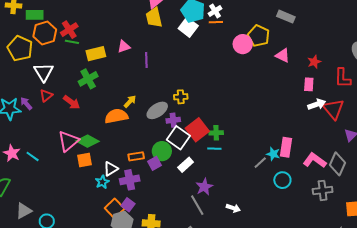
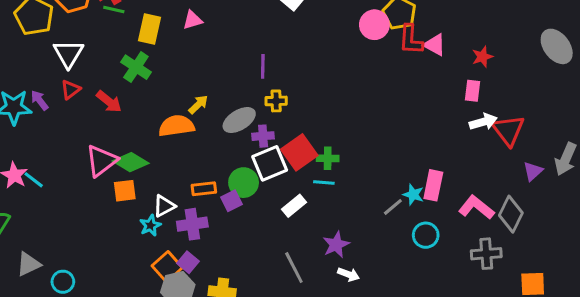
yellow rectangle: (96, 54) -> (149, 29), turned -66
purple line: (146, 60) -> (263, 66), moved
red L-shape: (343, 78) -> (411, 40), moved
green cross: (88, 79) -> (136, 67), turned -30
white square: (178, 138) -> (270, 163), turned 30
cyan line: (33, 156) -> (34, 180), moved
white rectangle: (186, 165) -> (294, 206), moved
purple star: (204, 187) -> (336, 245), moved

